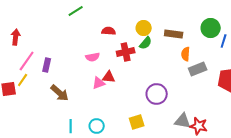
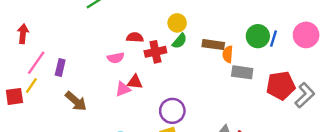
green circle: (211, 28) -> (258, 36), moved
red semicircle: (109, 31) -> (135, 37), moved
brown rectangle: (174, 34) -> (213, 45), moved
gray rectangle: (198, 69) -> (242, 72), turned 30
purple circle: (157, 94) -> (172, 111), moved

